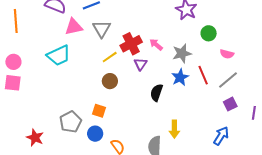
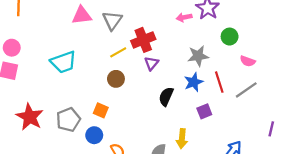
pink arrow: (156, 45) -> (184, 17), moved, turned -56
cyan trapezoid: (59, 55) -> (63, 62), moved
purple square: (230, 104) -> (204, 111), moved
red star: (35, 138) -> (30, 117), moved, size x1.4

